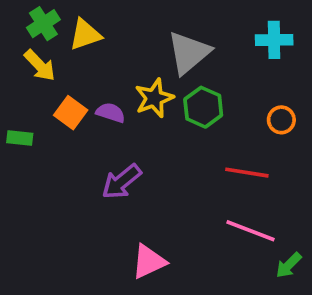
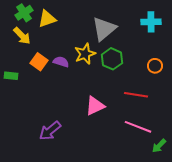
purple arrow: (121, 182) -> (50, 131), moved
pink triangle: (149, 262) -> (95, 106), moved

